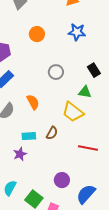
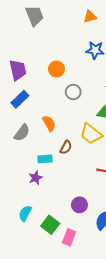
orange circle: (37, 34) -> (56, 69), moved
brown semicircle: (52, 133) -> (66, 147), moved

